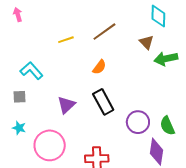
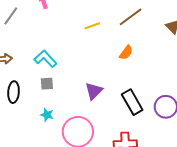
cyan L-shape: (31, 71) -> (45, 59), moved
black rectangle: (103, 102) -> (132, 102), moved

